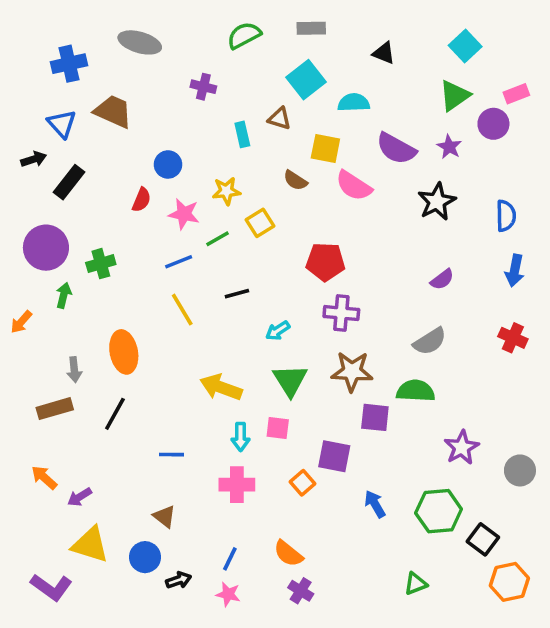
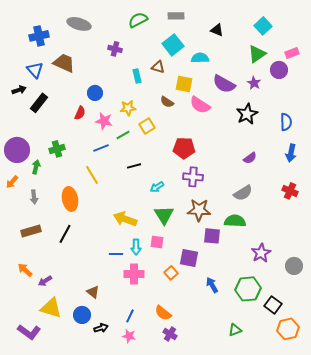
purple circle: (46, 248) -> (17, 150), moved
yellow line: (182, 310) -> (92, 175), moved
gray arrow: (74, 370) -> (34, 197), moved
blue line: (172, 455) -> (116, 254), moved

